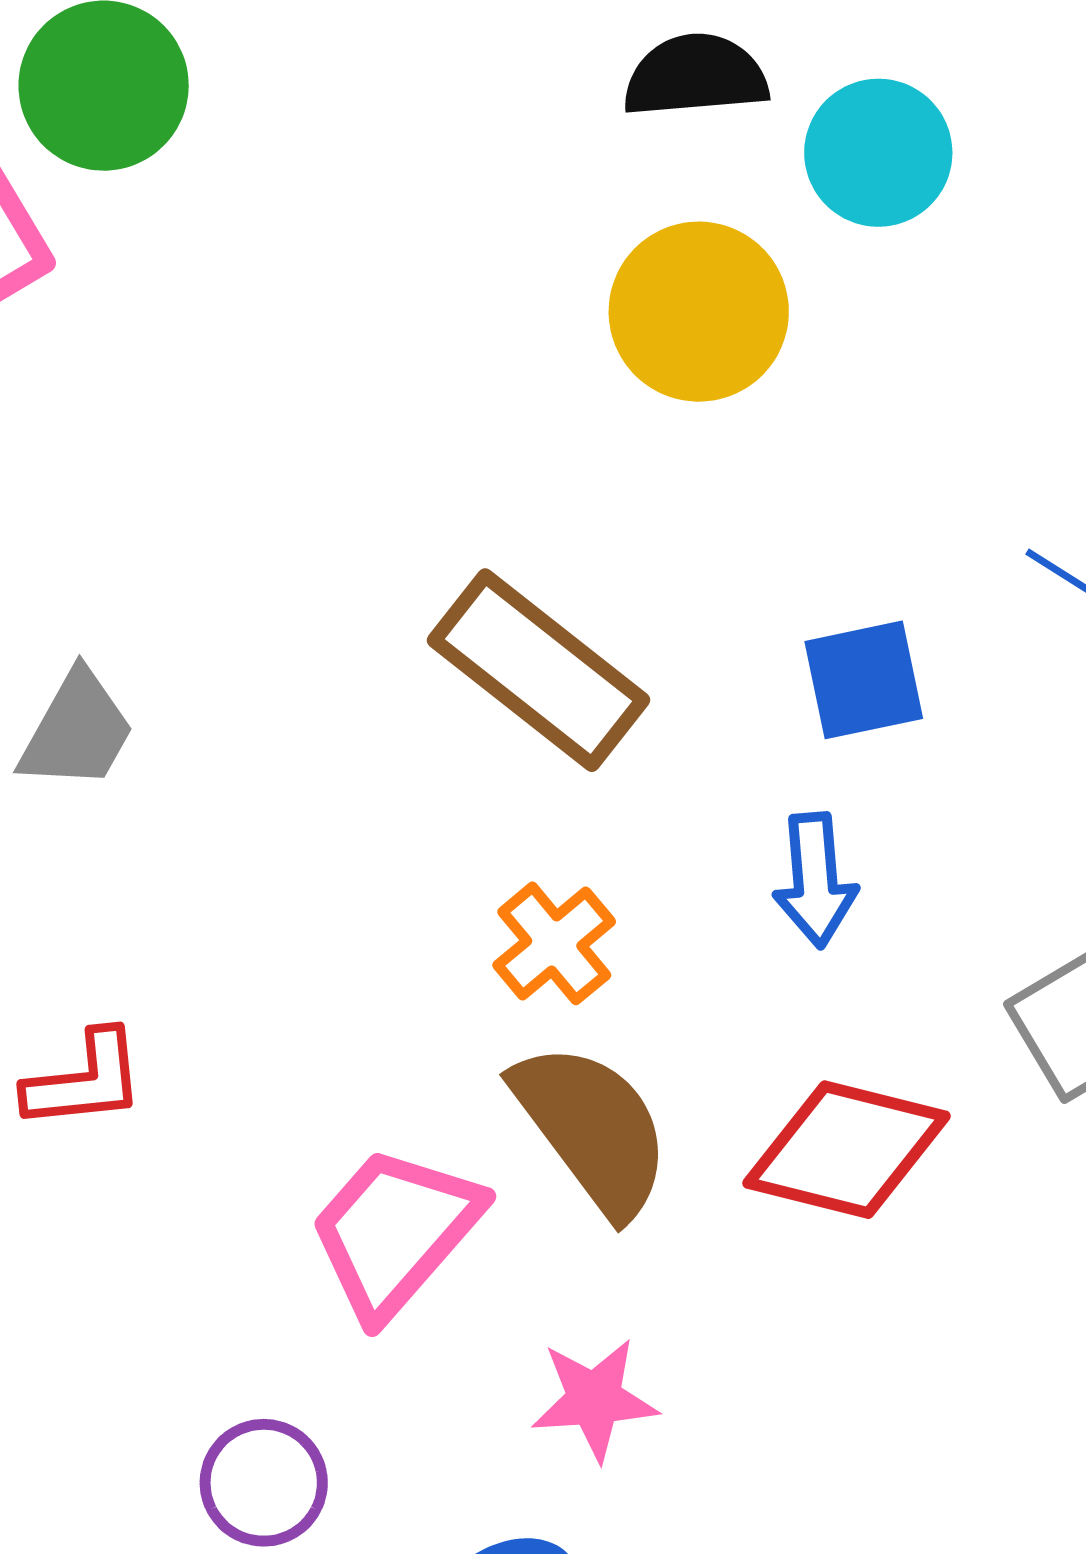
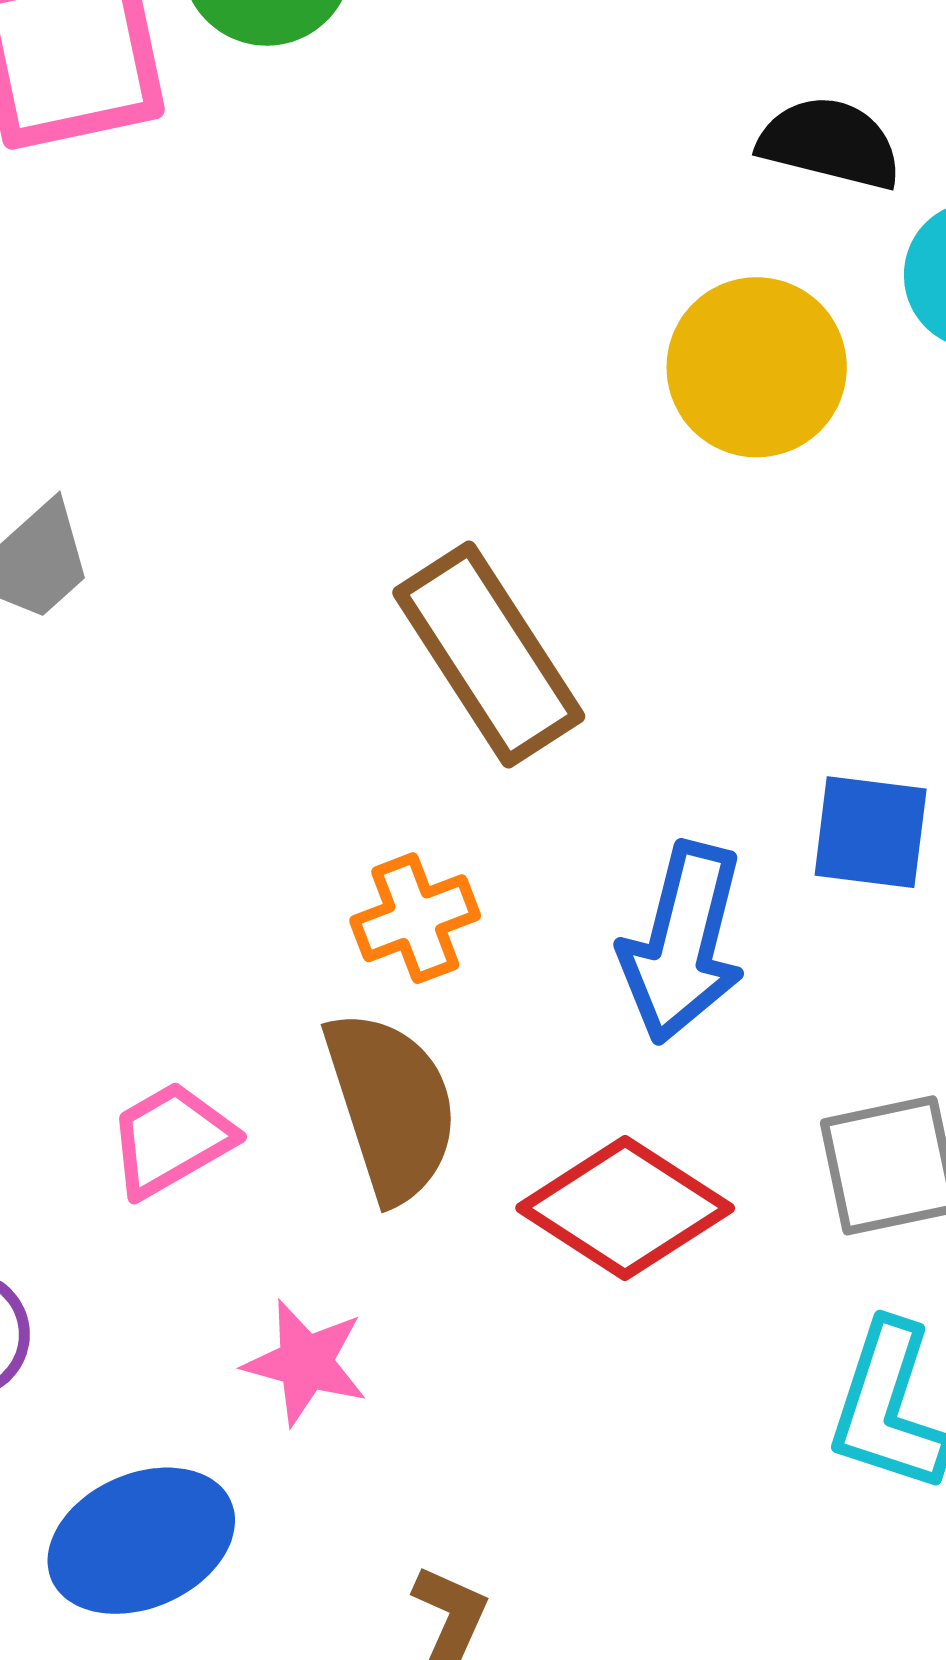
blue square: (864, 680) -> (871, 832), moved
blue arrow: (815, 880) -> (683, 943), size x1.5
pink trapezoid: (395, 1232) -> (171, 1139), size x0.7

